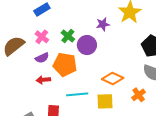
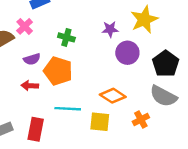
green cross: (68, 36) -> (66, 37), turned -32
pink cross: (42, 37) -> (25, 26), moved
purple circle: (87, 45) -> (127, 53), moved

